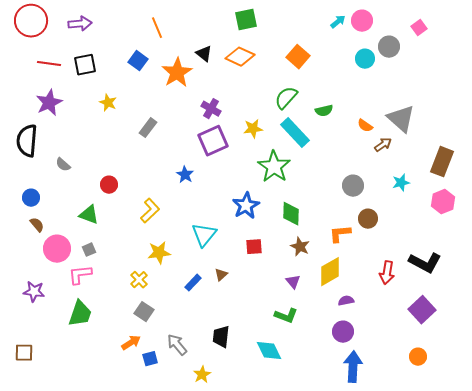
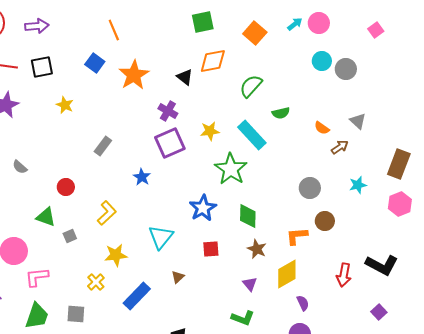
gray circle: (389, 47) -> (346, 69), moved
black triangle: (204, 54) -> (185, 77), moved
orange diamond: (240, 57) -> (213, 61), moved, turned -36
orange square: (298, 57) -> (255, 33), moved
green semicircle: (286, 98) -> (251, 86), moved
gray triangle: (401, 119) -> (358, 121), size x0.6
gray rectangle: (148, 128) -> (103, 146), moved
gray square: (89, 250) -> (70, 236), moved
blue rectangle: (193, 283) -> (137, 296), moved, size x1.6
purple semicircle: (346, 301) -> (303, 303), turned 77
purple square: (422, 310) -> (379, 312), size x0.6
gray square: (144, 312) -> (76, 314), moved, turned -30

